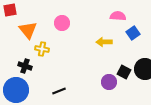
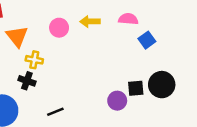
yellow arrow: (104, 42) -> (90, 21), moved
black cross: (25, 66) -> (27, 81), moved
black square: (124, 72) -> (136, 88), turned -32

